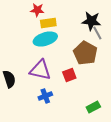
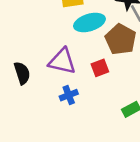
cyan ellipse: (45, 39) -> (89, 22), moved

